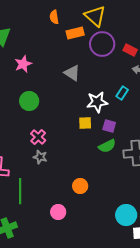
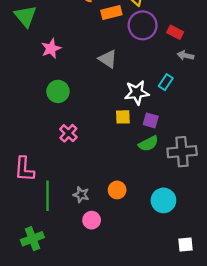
gray star: (40, 157) -> (81, 195), moved
cyan circle: (126, 215) -> (163, 200), moved

